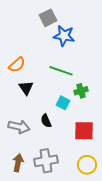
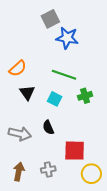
cyan square: (63, 103) -> (55, 99), moved
red square: (84, 131) -> (75, 151), moved
gray cross: (46, 161) -> (48, 170), size x0.6

